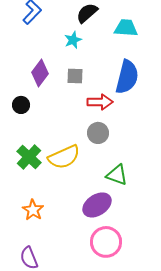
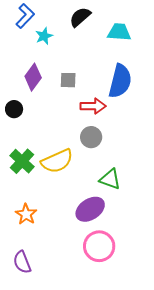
cyan star: (73, 40) -> (44, 36), moved

